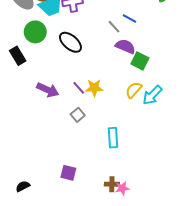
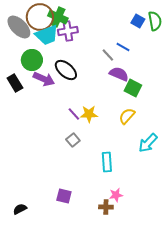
purple arrow: (48, 90) -> (44, 79), moved
cyan arrow: (152, 95) -> (148, 143), moved
pink star: (122, 188) -> (116, 195), moved

